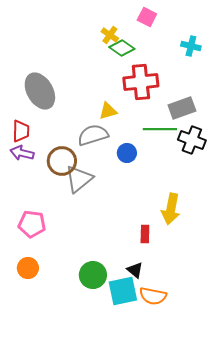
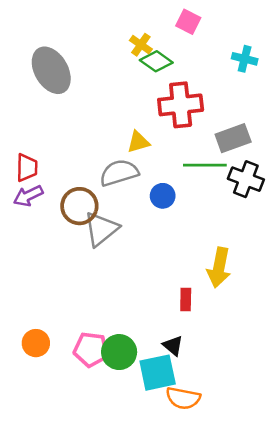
gray ellipse: (40, 91) -> (51, 70), moved
purple arrow: (22, 153) -> (28, 196), turned -40
pink pentagon: (32, 224) -> (91, 349), moved
orange semicircle: (153, 296) -> (183, 398), moved

